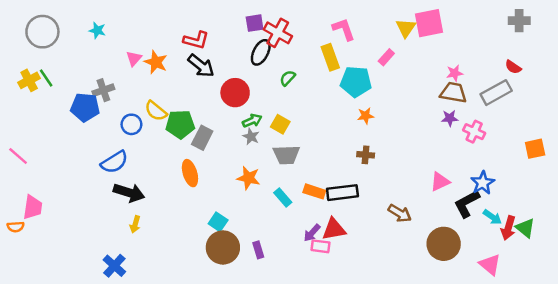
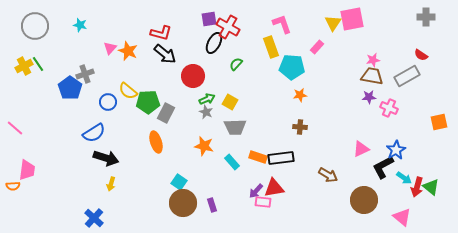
blue pentagon: (85, 107) -> (70, 88), turned 30

